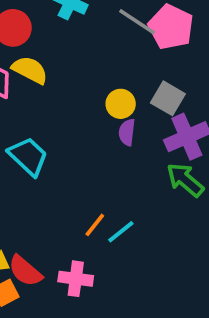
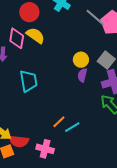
cyan trapezoid: (28, 156) -> (29, 81), turned 30
red semicircle: (25, 271) -> (19, 141), turned -42

